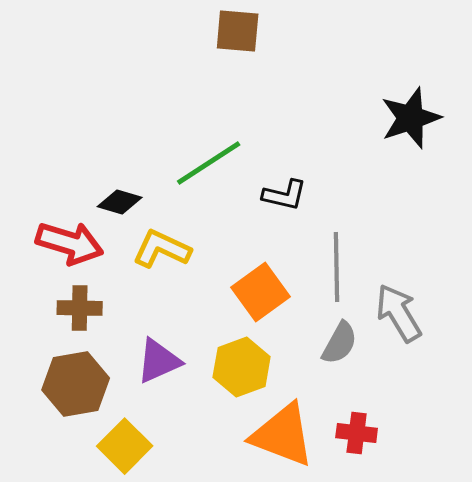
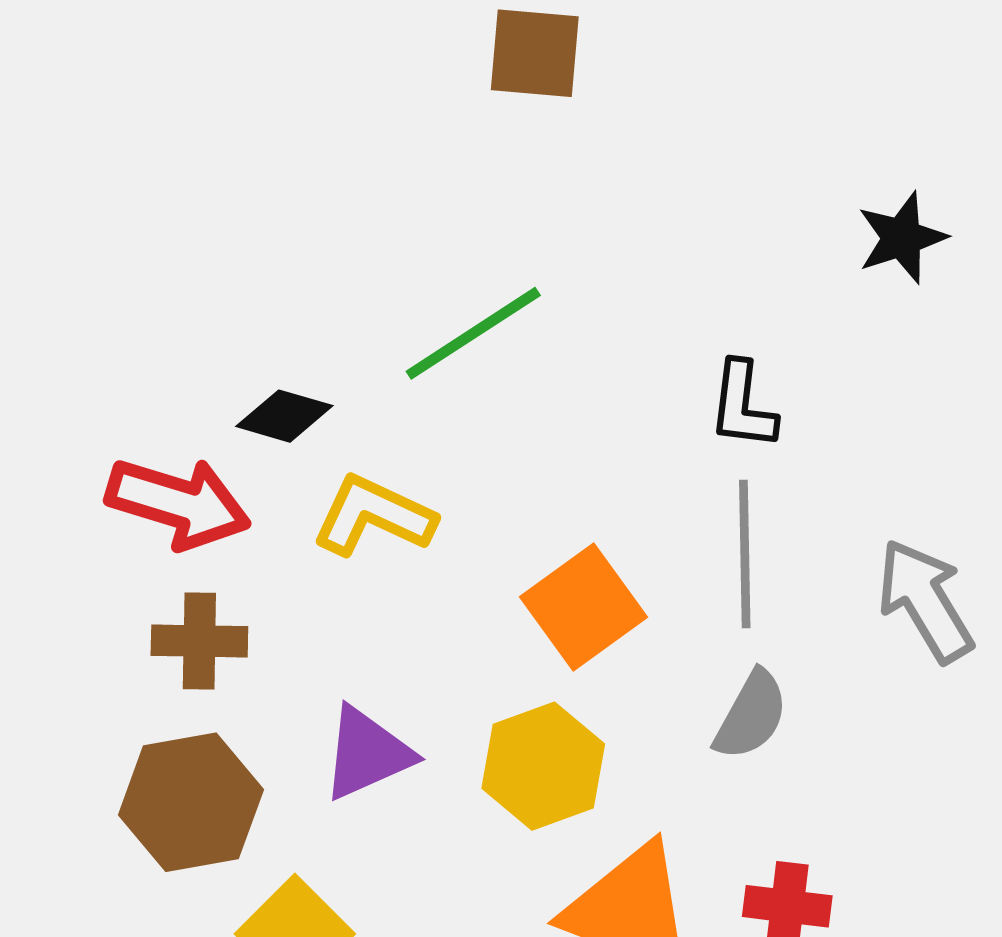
black star: (411, 118) -> (902, 238), size x0.7
black L-shape: (285, 195) -> (743, 405), moved, turned 84
gray arrow: (399, 313) -> (925, 601), moved

